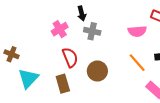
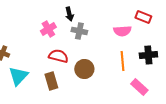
red semicircle: (70, 57) -> (58, 56), turned -54
orange line: (137, 63) -> (122, 61), turned 36

